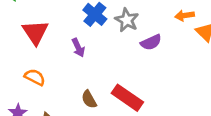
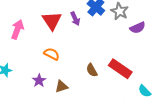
purple arrow: (78, 48) -> (75, 19), moved

